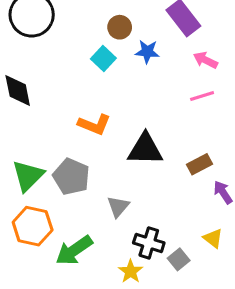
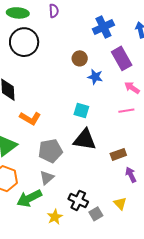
cyan square: (103, 59) -> (81, 111), moved, turned -35
orange L-shape: (94, 124) -> (30, 118), moved
gray pentagon: (71, 177) -> (50, 151), moved, turned 30
gray triangle: (118, 207) -> (47, 178), moved
yellow star: (131, 271) -> (55, 217), moved

